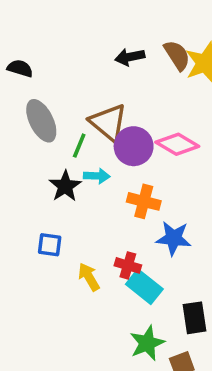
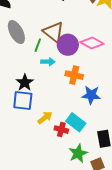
black star: (65, 186) -> (25, 83), moved
blue square: (50, 245) -> (23, 100), size x1.5
red cross: (128, 265) -> (61, 130), moved
yellow arrow: (89, 277) -> (45, 118), turned 84

